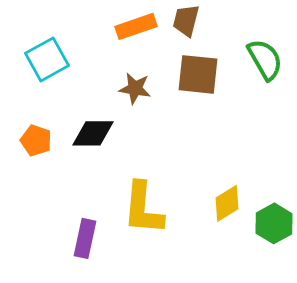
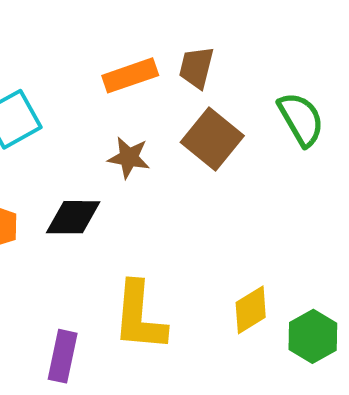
brown square: (198, 74) -> (212, 139), turned 33

